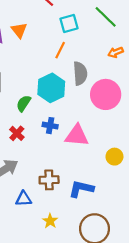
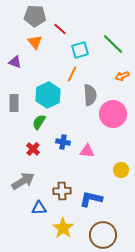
orange triangle: (19, 30) -> (35, 42), moved
cyan hexagon: (51, 88) -> (48, 95), moved
pink triangle: (77, 136) -> (87, 151), size x0.7
yellow star: (50, 221) -> (63, 228), size x1.5

